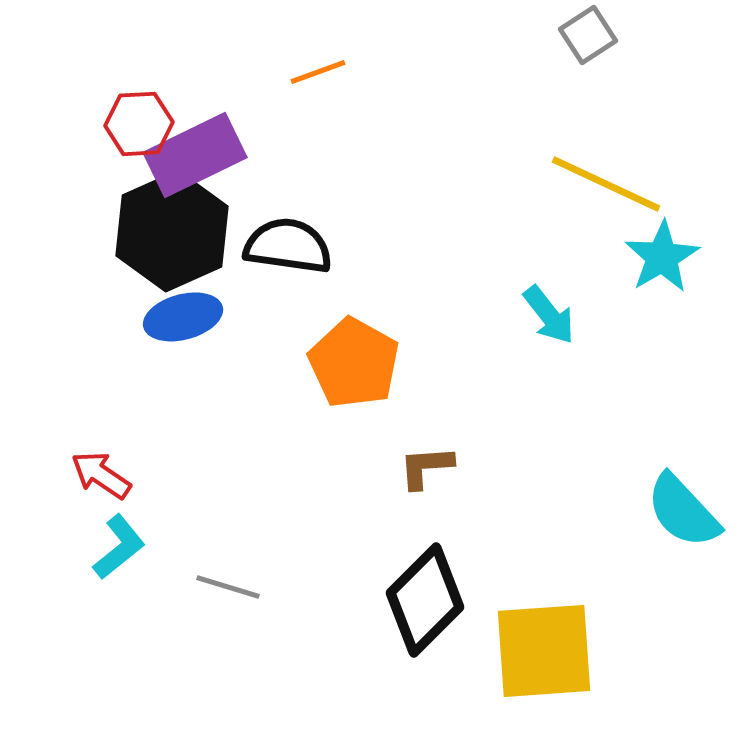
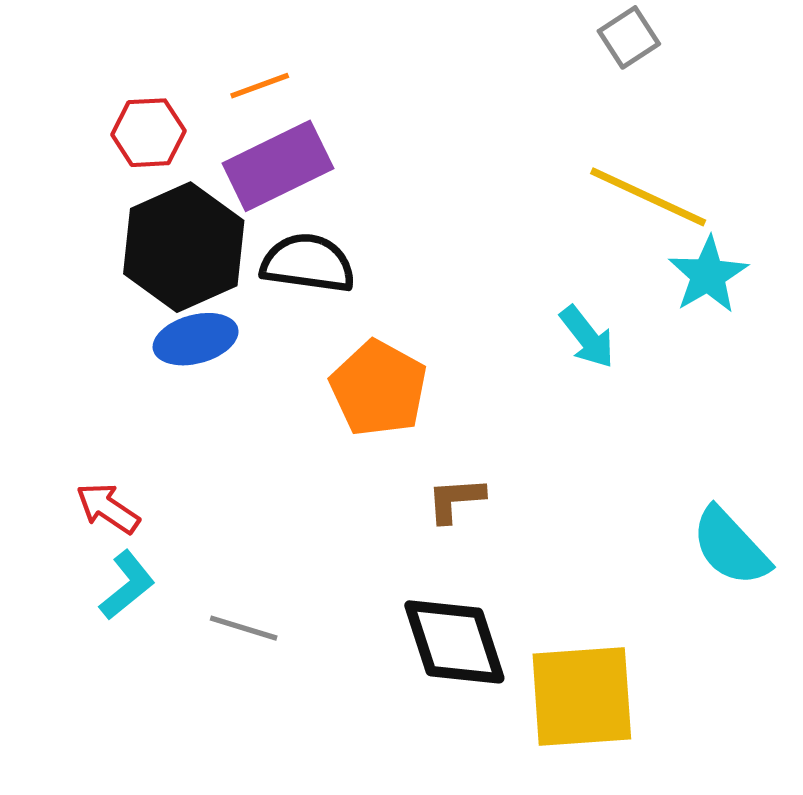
orange line: (318, 72) -> (260, 86), moved
purple rectangle: (195, 155) -> (278, 166), moved
black diamond: (425, 600) -> (454, 642), turned -63

